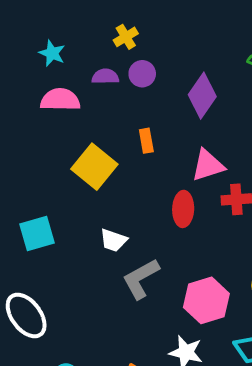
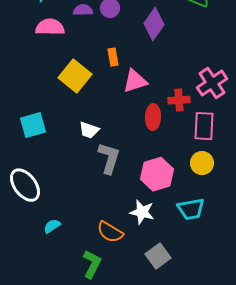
pink triangle: (208, 165) -> (135, 81), moved
red ellipse: (183, 209) -> (153, 117), moved
gray L-shape: (141, 279) -> (109, 158), turned 136

